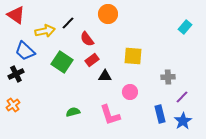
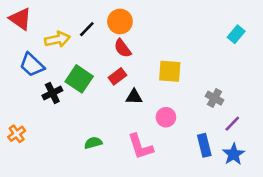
orange circle: (108, 14) -> (120, 21), moved
red semicircle: (87, 39) -> (123, 48), moved
black cross: (16, 74) -> (52, 93), moved
gray cross: (168, 77) -> (214, 98), turned 32

